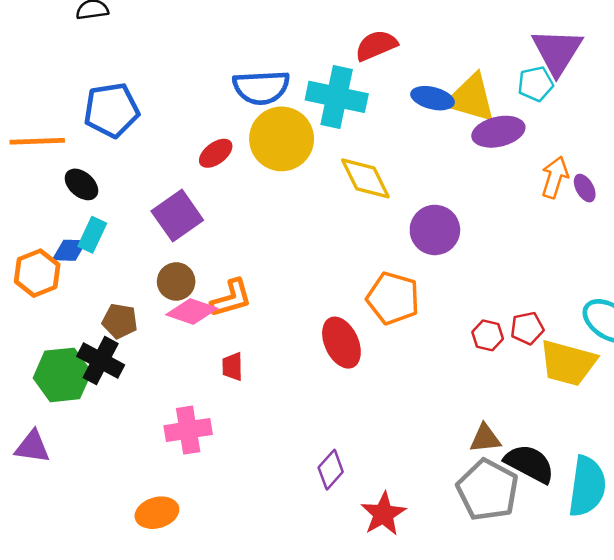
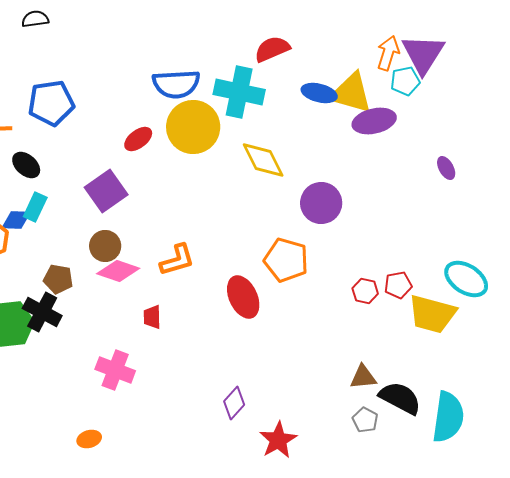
orange arrow: (555, 177) -> (388, 53), moved
orange L-shape: (231, 298) -> (177, 260), moved
pink cross: (188, 430) -> (115, 370), turned 30
gray pentagon: (488, 490) -> (365, 420), size x0.5
orange ellipse: (157, 513) -> (89, 439), size x0.7

